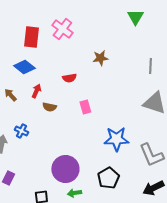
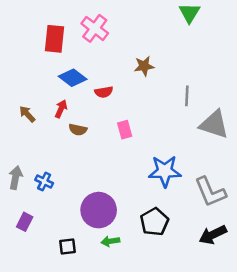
gray line: (150, 66) -> (187, 96), moved
blue diamond: (24, 67) -> (73, 78), moved
blue cross: (21, 131) -> (44, 182), moved

